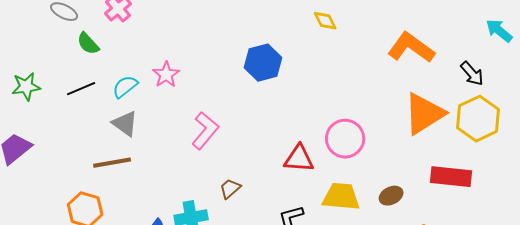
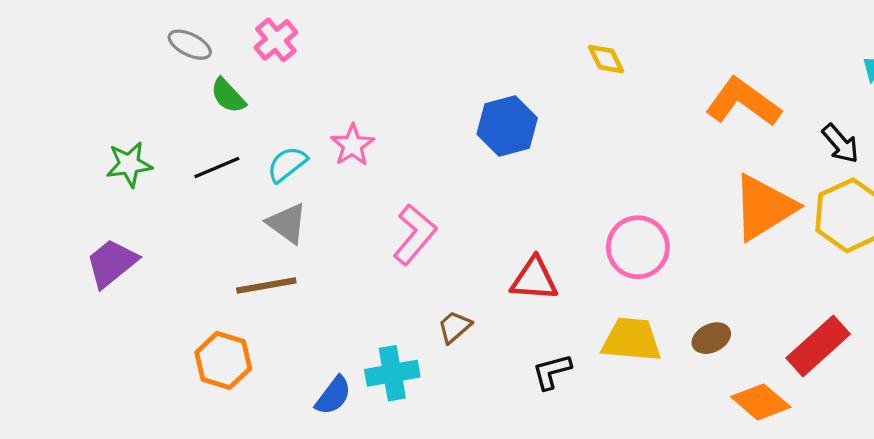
red triangle: (299, 159) -> (534, 279), moved
red rectangle: (451, 177) -> (818, 346), moved, turned -48

